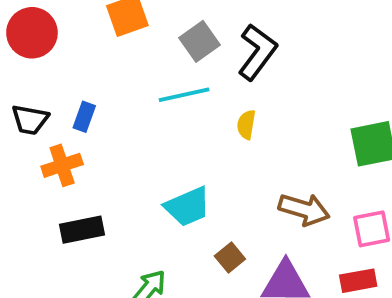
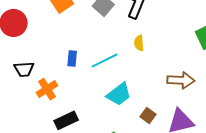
cyan line: (184, 95) -> (105, 60), moved
blue rectangle: (84, 117) -> (72, 59), moved

